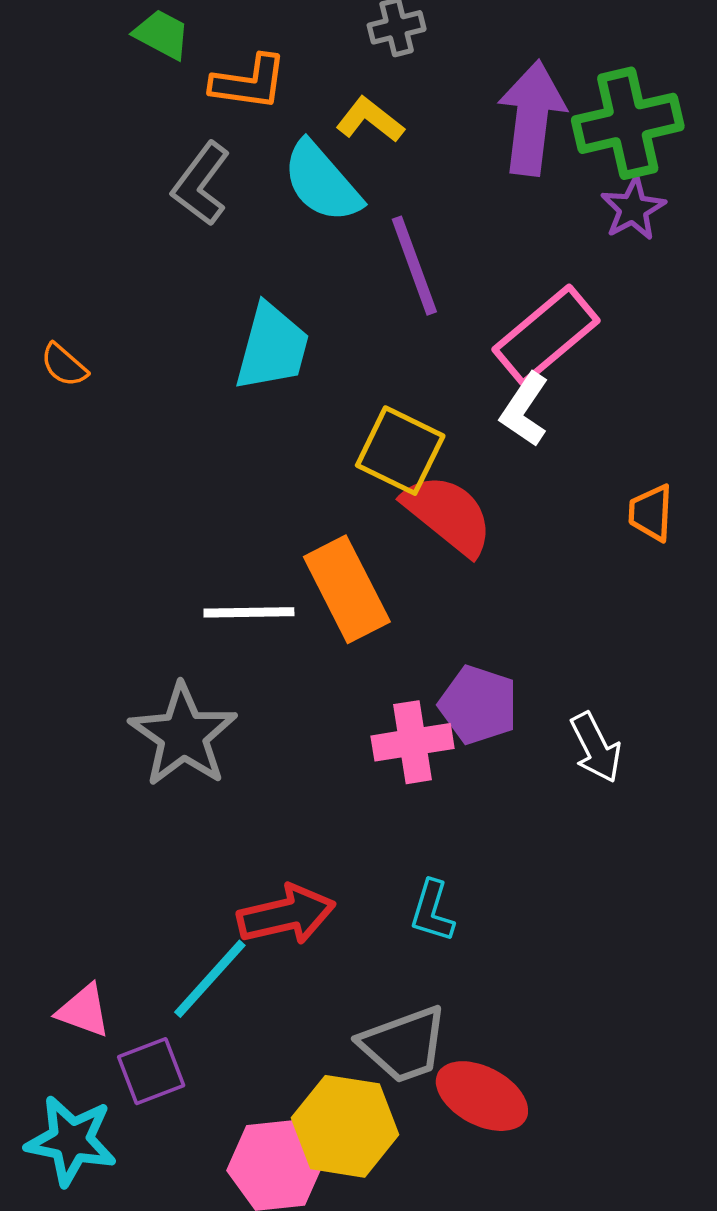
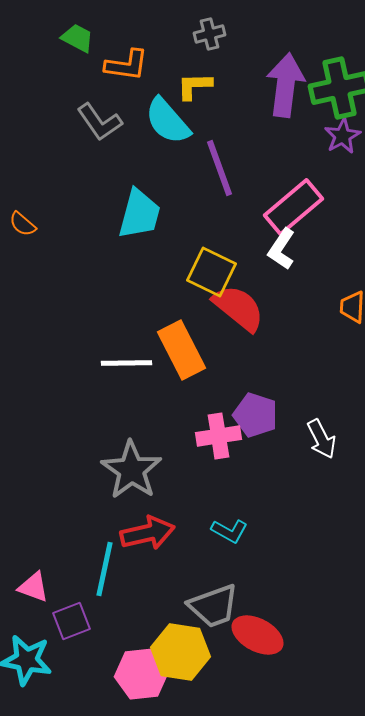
yellow L-shape: (370, 120) -> (194, 86), turned -39
gray L-shape: (201, 184) -> (99, 122), turned -72
gray star: (183, 735) -> (131, 470), moved
cyan L-shape: (432, 911) -> (229, 531), turned -78
cyan line: (210, 979) -> (104, 569), turned -30

